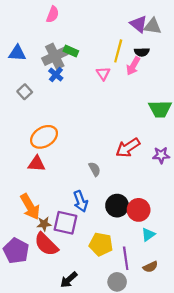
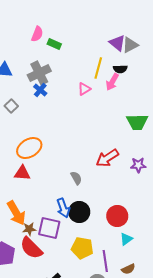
gray triangle: (153, 26) -> (130, 45), turned -36
green rectangle: (71, 51) -> (54, 44), moved
pink triangle: (103, 73) -> (84, 89), turned 32
black circle: (117, 206) -> (79, 212), moved

